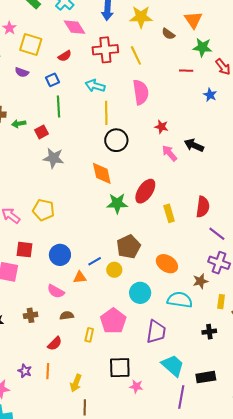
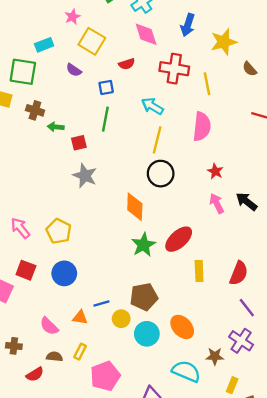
yellow star: (141, 17) -> (224, 42), turned -30
green star: (117, 203) -> (143, 245), turned 30
blue circle: (60, 255) -> (64, 273), moved
cyan circle: (140, 293) -> (147, 334), moved
yellow rectangle: (89, 335) -> (80, 352), moved
red semicircle: (55, 344) -> (35, 374), moved

